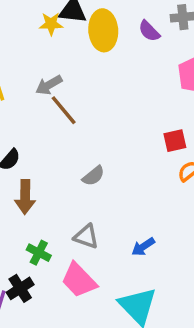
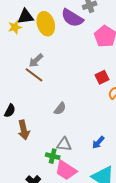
purple semicircle: (149, 31) -> (72, 18), size x1.6
gray arrow: (49, 85) -> (36, 60), moved
green cross: (39, 253) -> (53, 156), moved

